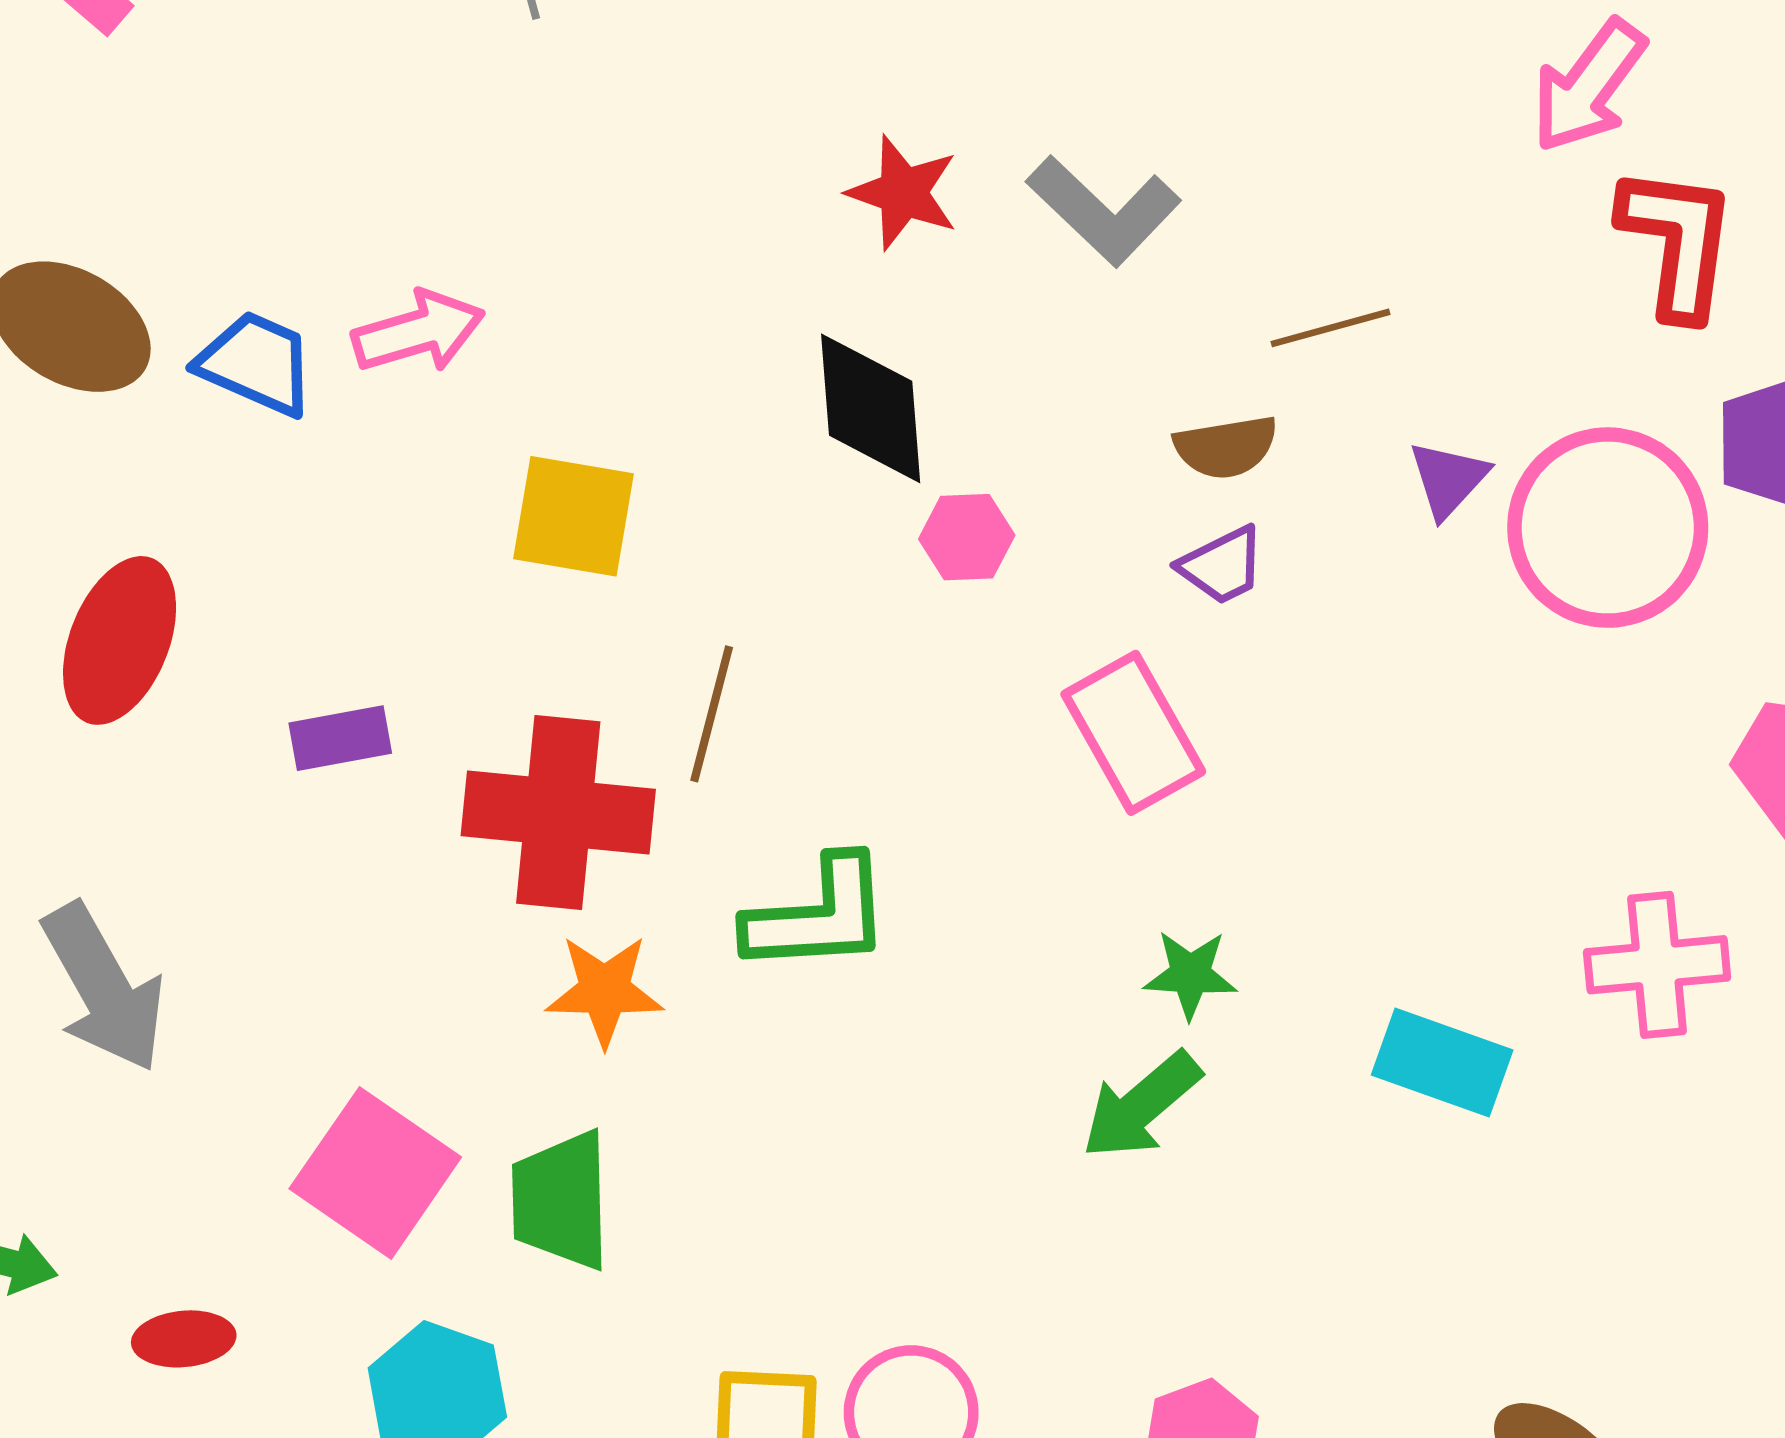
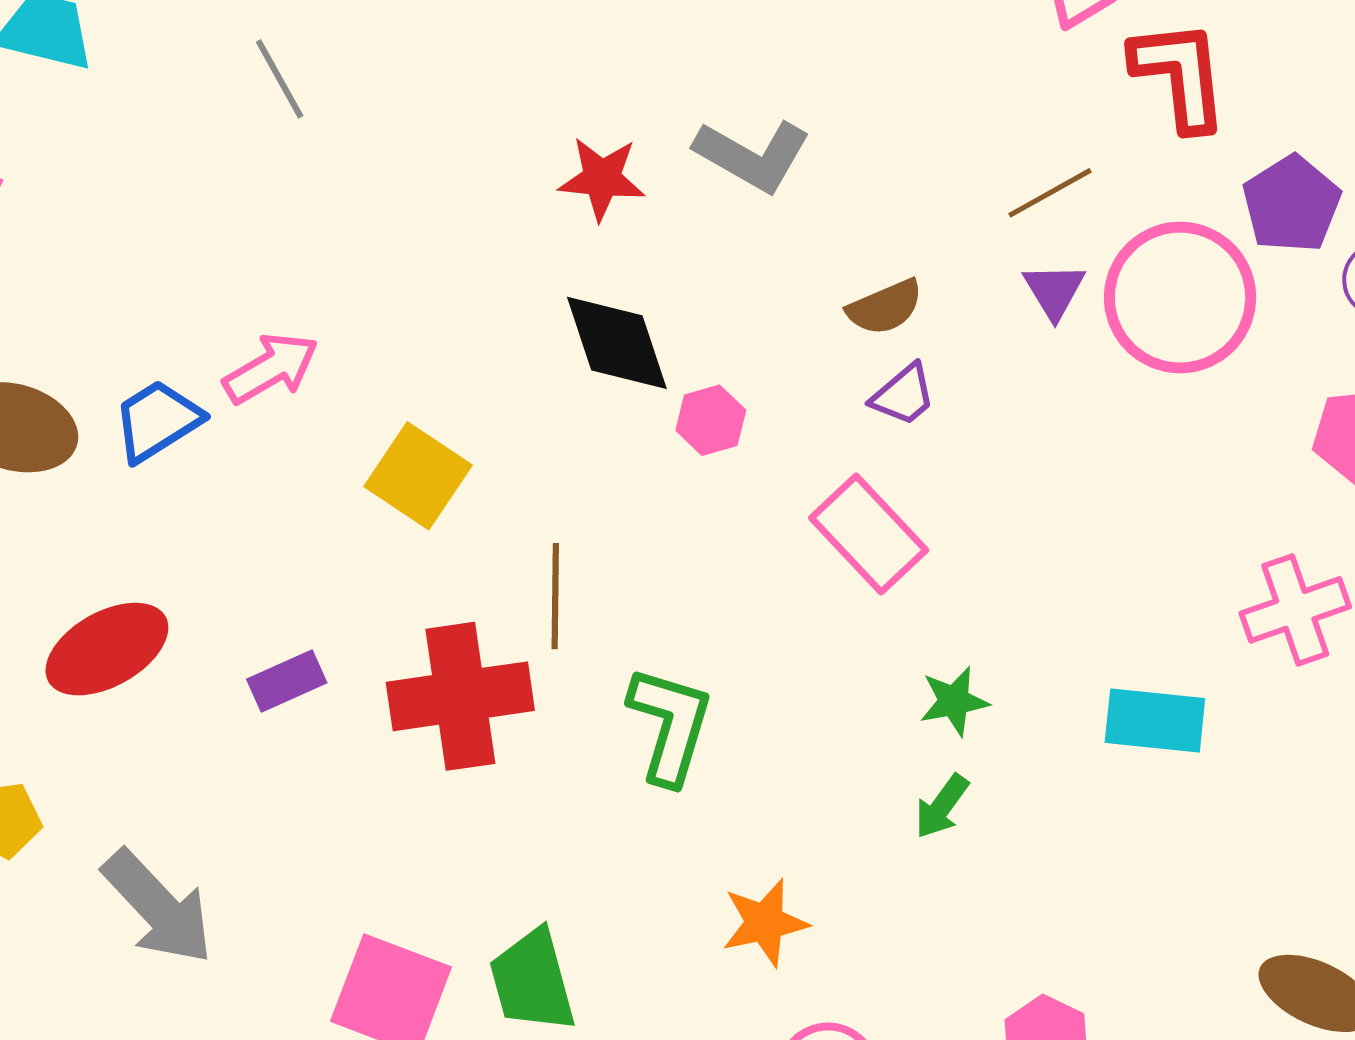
brown line: (1330, 328) -> (1050, 193), moved
blue trapezoid: (256, 363) -> (157, 421), turned -42
yellow square: (573, 516) -> (418, 476), turned 38
red ellipse: (120, 640) -> (107, 649), turned 53
green L-shape: (818, 915) -> (670, 725), turned -56
orange star: (605, 991) -> (765, 923), moved
green arrow: (1141, 1106) -> (942, 806), size x0.7

